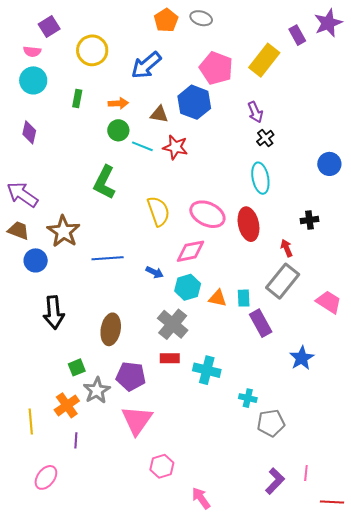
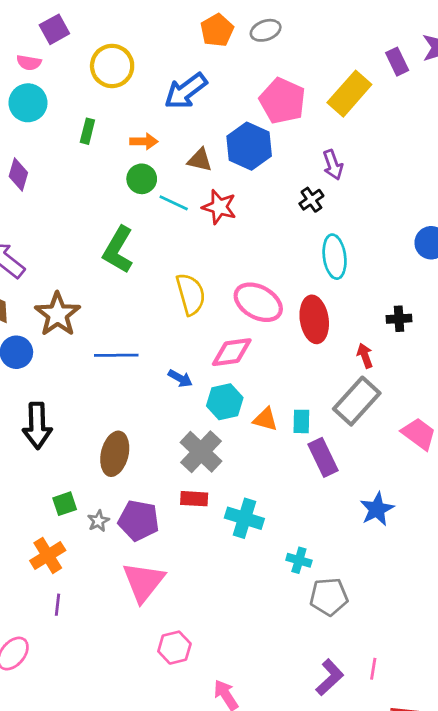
gray ellipse: (201, 18) -> (266, 30), turned -40
black cross: (265, 138) -> (311, 200), moved
gray star: (97, 390) -> (98, 521), moved, size x0.6

